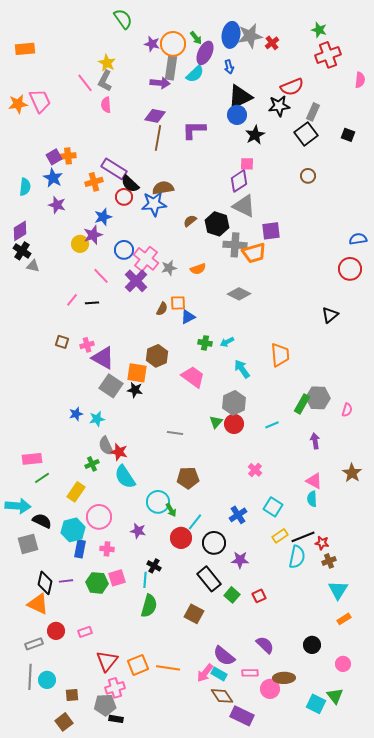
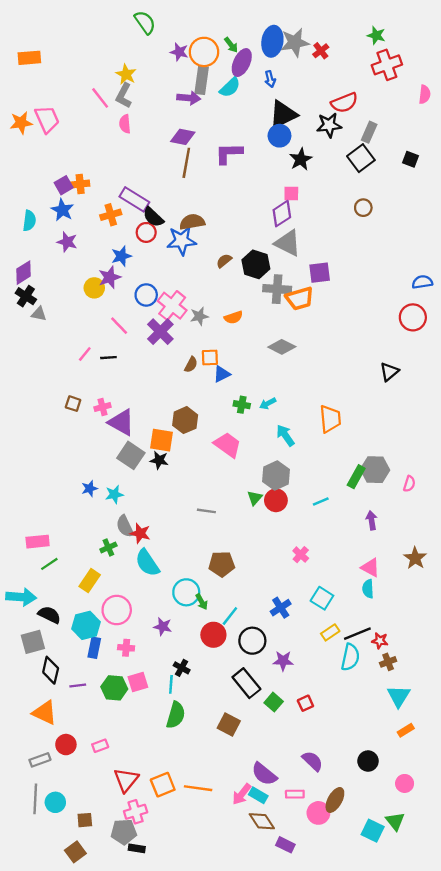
black diamond: (45, 583) -> (51, 670), moved
brown ellipse: (284, 678) -> (335, 800), turned -60
purple rectangle: (242, 716) -> (285, 845), size x0.7

